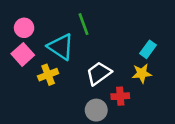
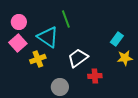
yellow star: (142, 73) -> (125, 58), moved
gray circle: (96, 110) -> (60, 87), moved

